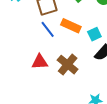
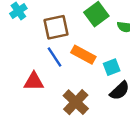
red triangle: (40, 62) -> (34, 82), moved

